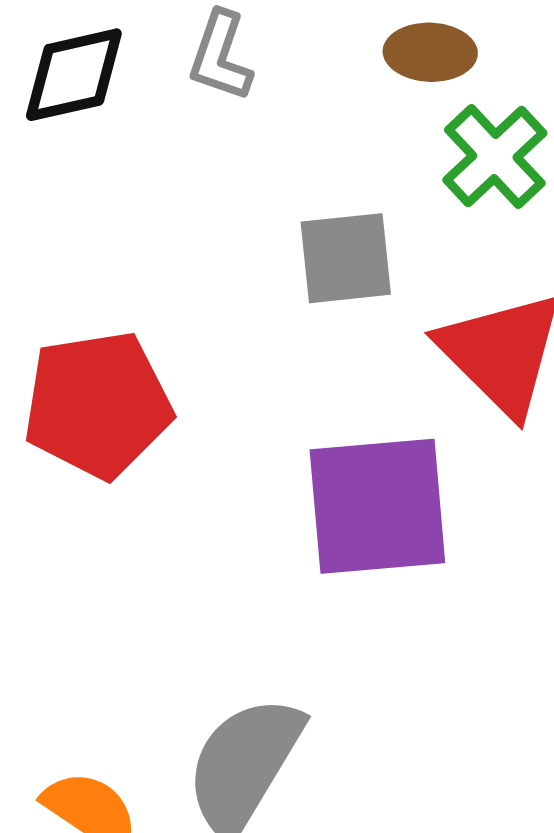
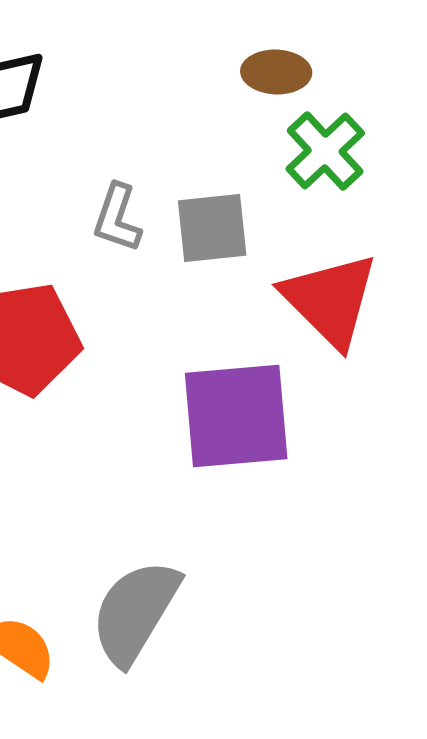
gray L-shape: (220, 56) -> (117, 218), moved

